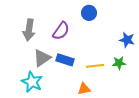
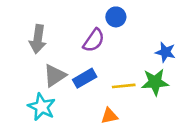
purple semicircle: (61, 31) -> (94, 40), moved
blue rectangle: (65, 60) -> (85, 78), turned -48
green star: (119, 63) -> (155, 82), size x1.5

